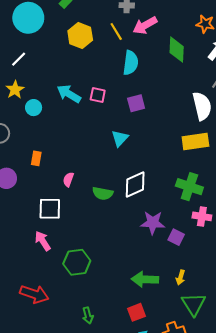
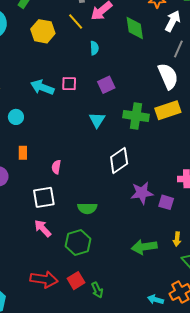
cyan semicircle: (131, 63) -> (94, 48), size x0.6
cyan circle: (34, 108) -> (16, 117), moved
green cross: (189, 187) -> (136, 116), moved
green semicircle: (103, 193) -> (87, 208), moved
red square: (137, 312) -> (76, 281), moved

